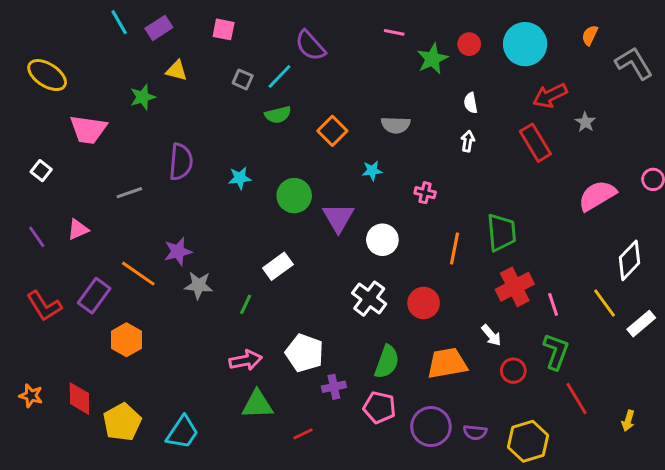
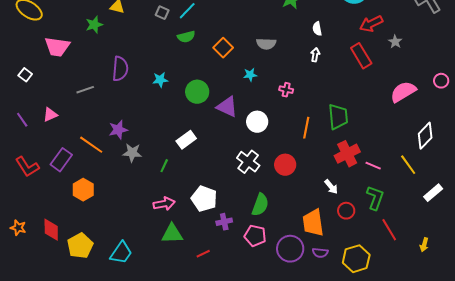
purple triangle: (338, 218) -> (227, 107), turned -35
pink line: (553, 304) -> (373, 166), turned -49
white rectangle: (641, 324) -> (433, 193), moved
orange trapezoid: (447, 363) -> (313, 223), moved, turned -88

